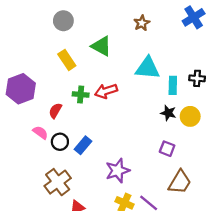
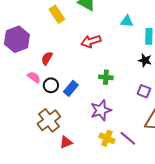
cyan triangle: (148, 68) -> (127, 21), size x0.6
green cross: (81, 94) -> (106, 77), moved

